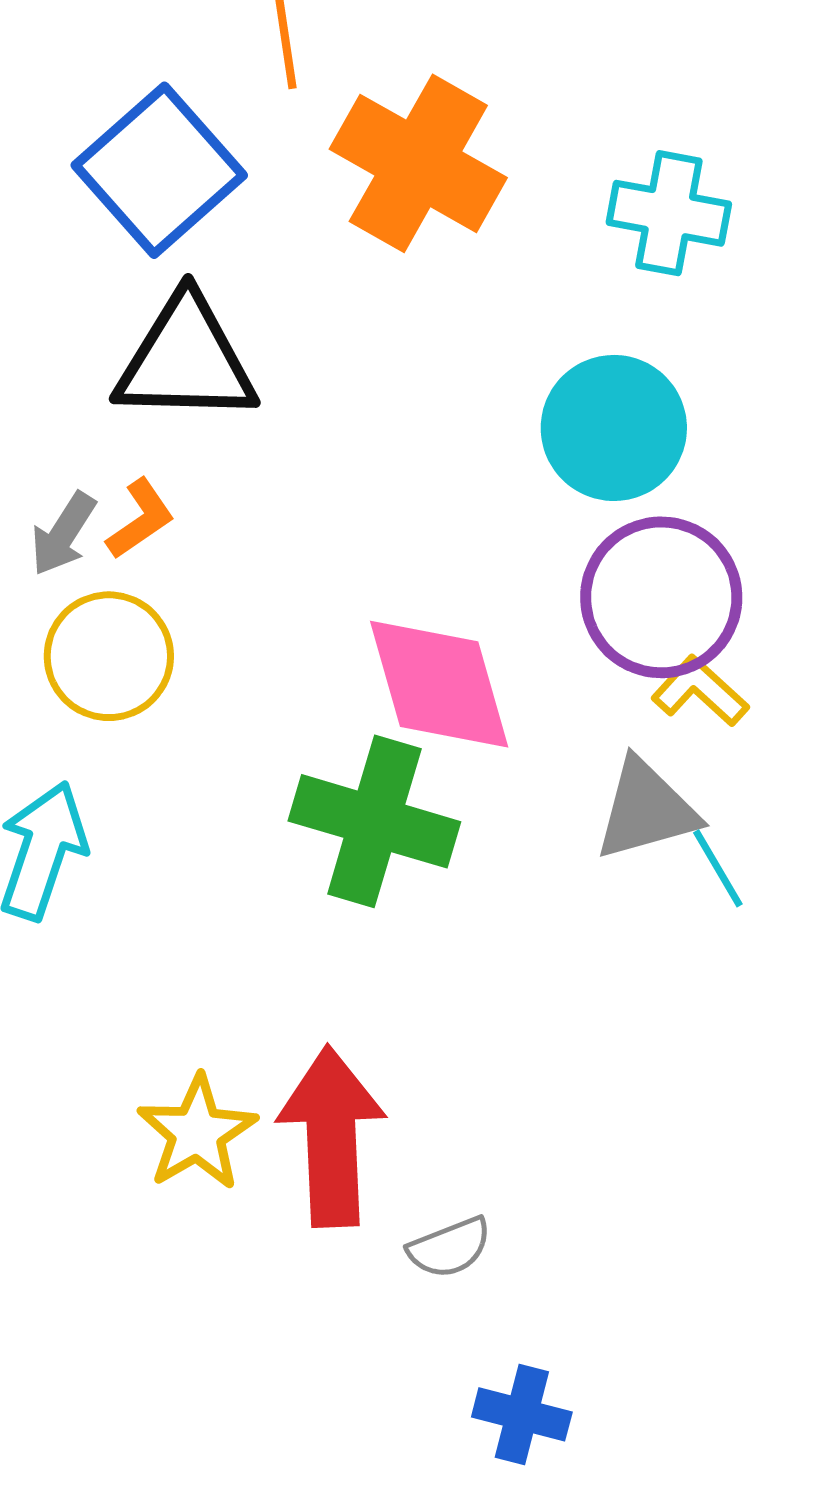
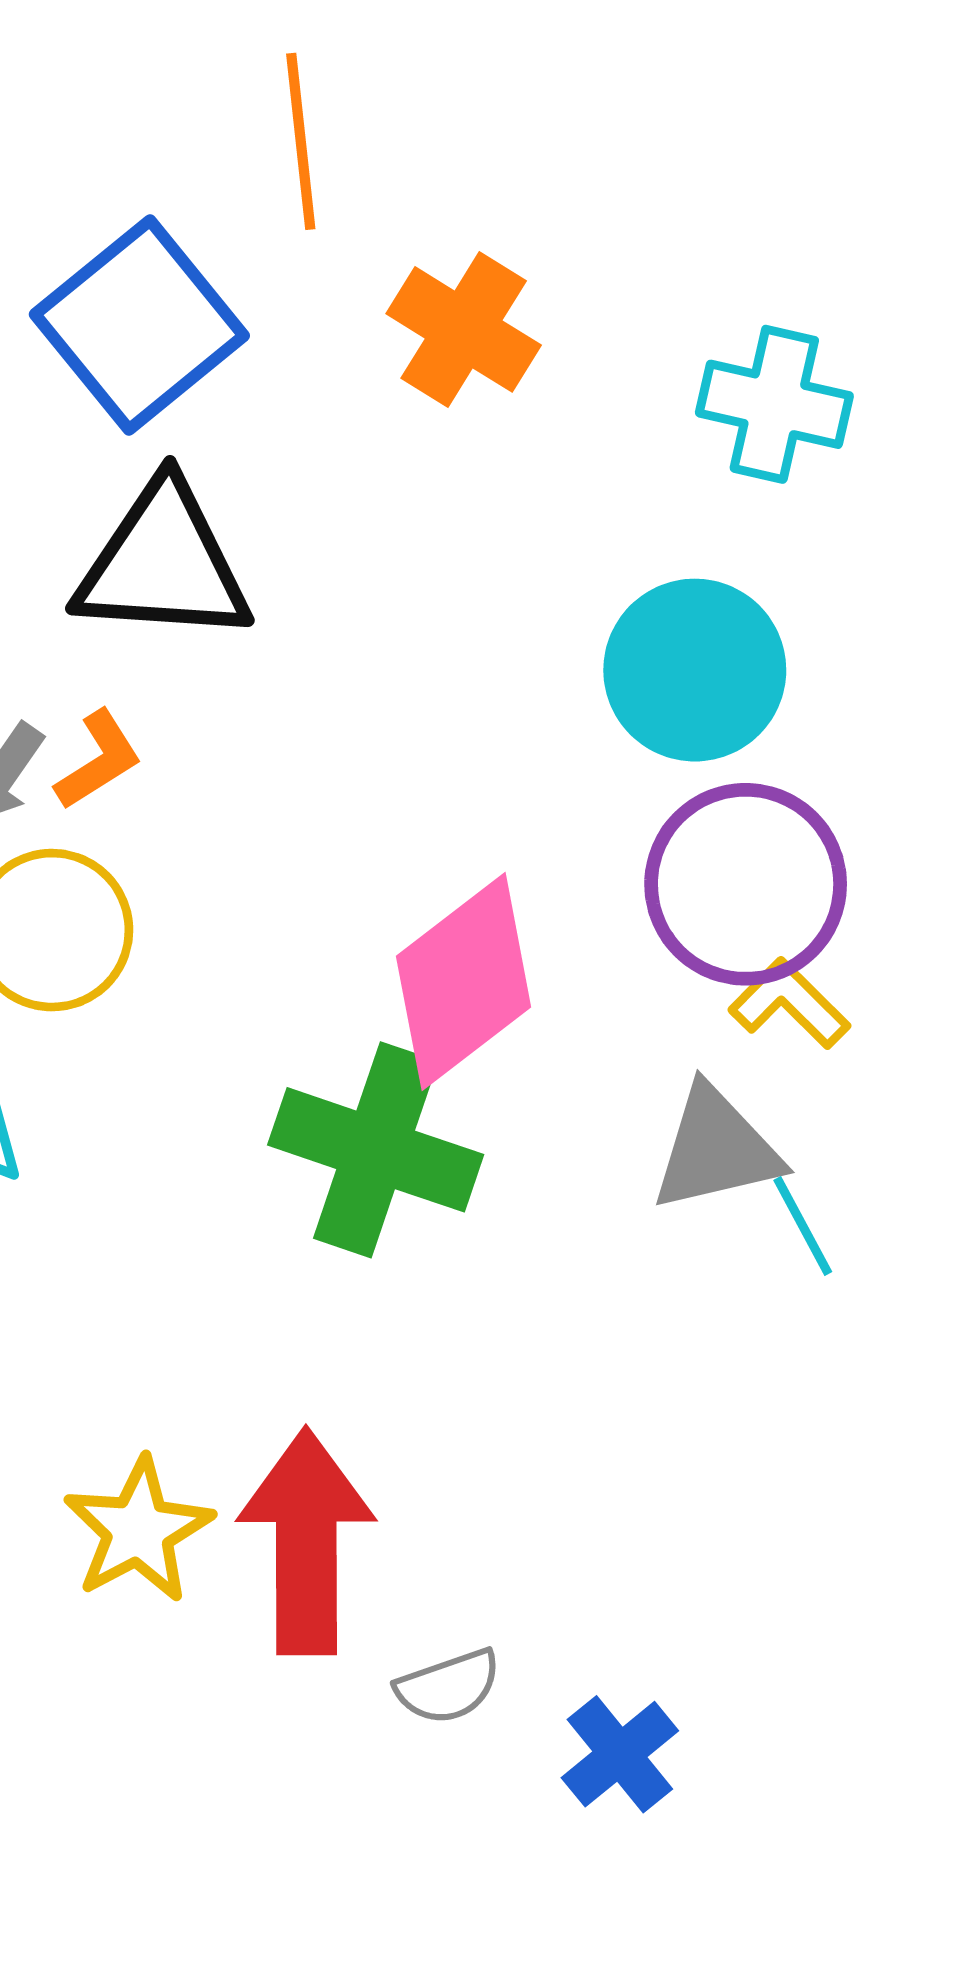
orange cross: (418, 163) -> (464, 329), size x0.7
pink diamond: (439, 684) -> (464, 982), turned 66
blue cross: (522, 1414) -> (620, 1754), moved, turned 34

